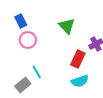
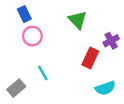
cyan semicircle: (80, 81) -> (105, 88), moved
gray rectangle: (23, 85) -> (16, 88), moved

